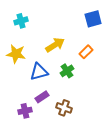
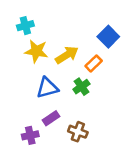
blue square: (93, 19) -> (108, 37), moved, turned -30
orange rectangle: (86, 52) -> (94, 63), moved
yellow star: (16, 54) -> (36, 51), moved

